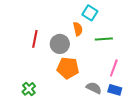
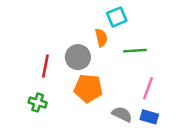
cyan square: (90, 13) -> (117, 17), turned 35
red line: (35, 39) -> (45, 66), moved
green cross: (29, 89) -> (38, 103), moved, turned -32

